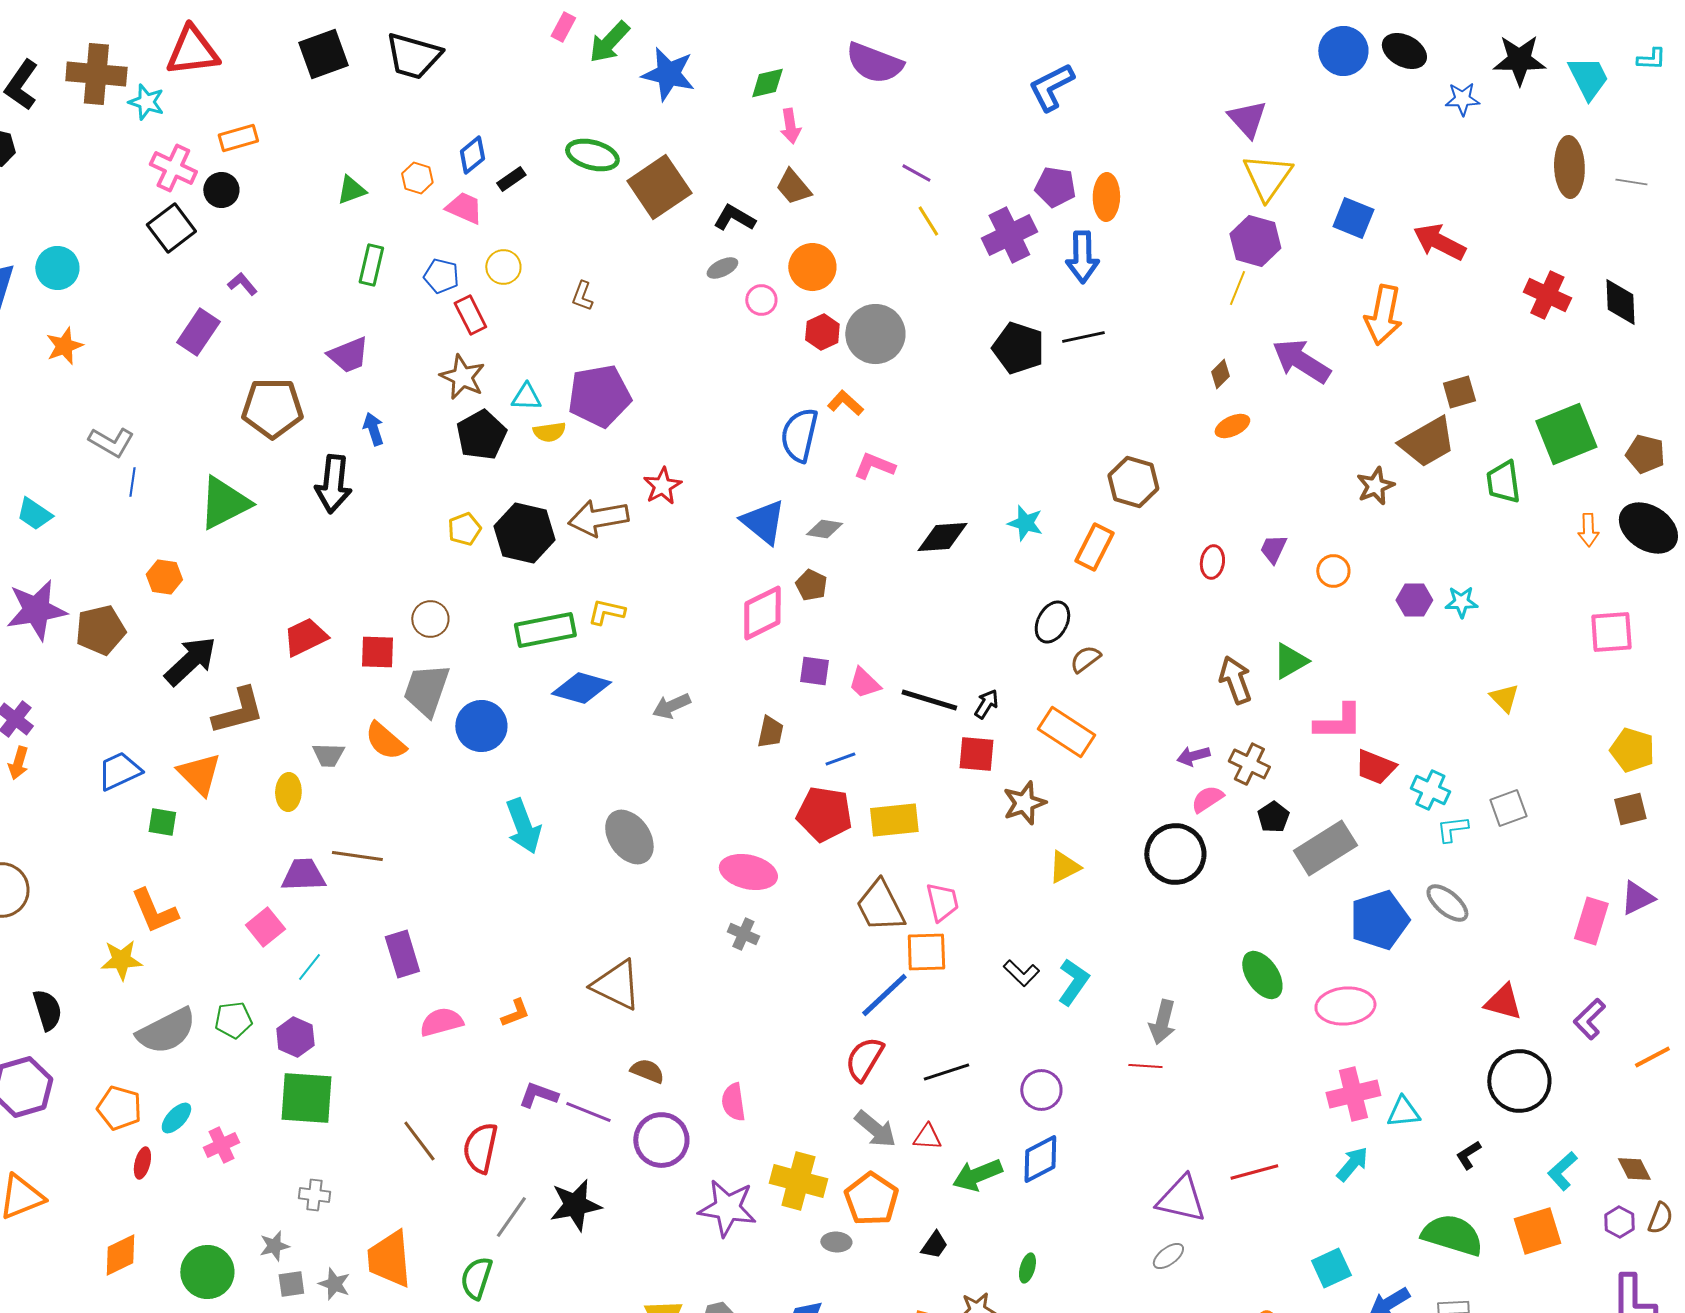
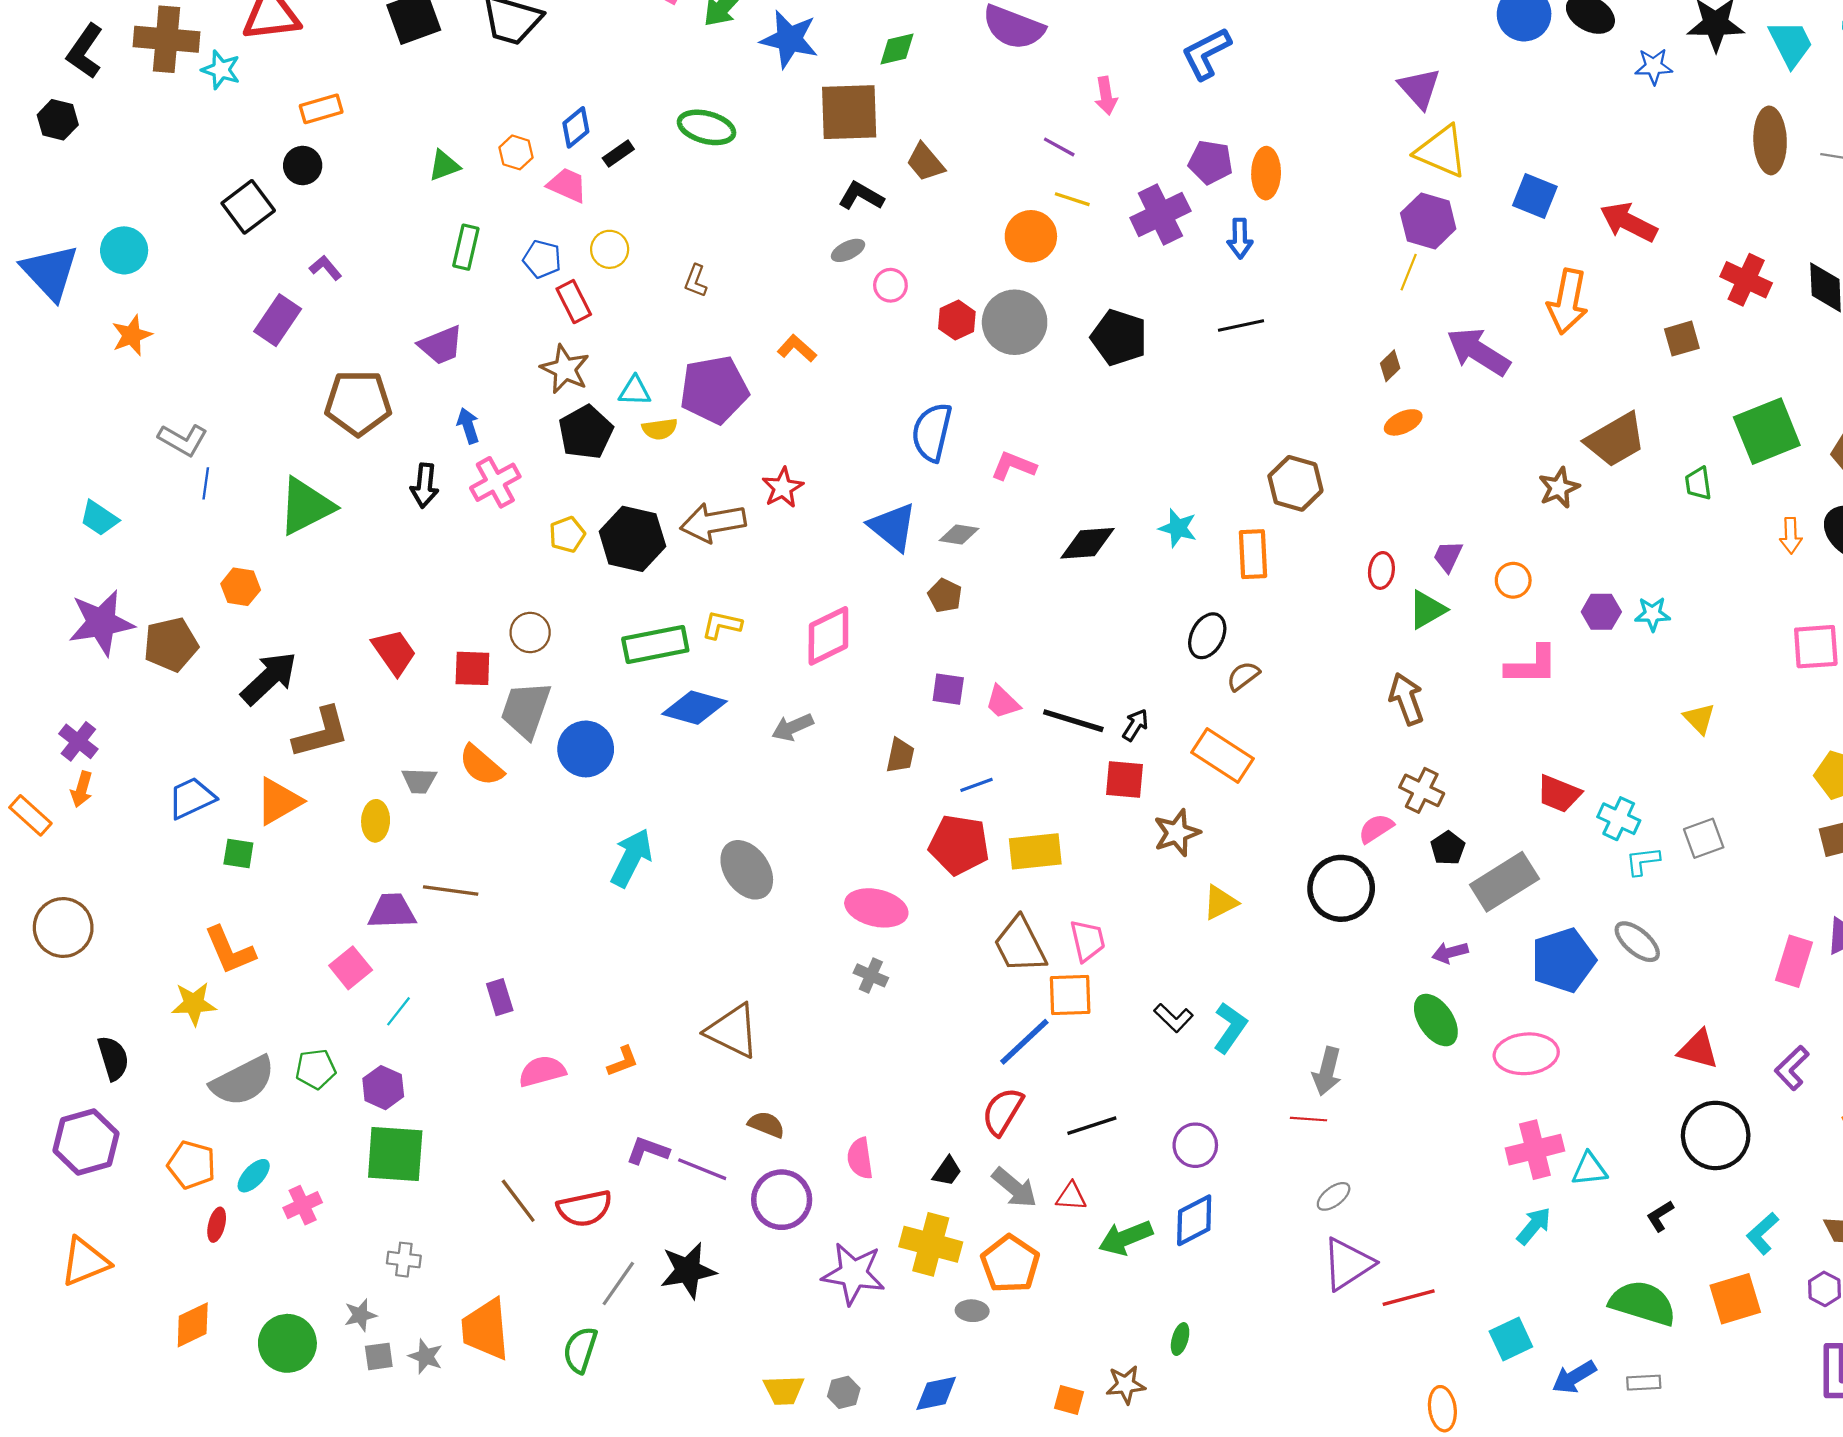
pink arrow: (790, 126) -> (1106, 96), moved
pink cross: (173, 168) -> (495, 482), moved, turned 36
yellow triangle: (1267, 177) -> (1441, 151), turned -42
brown square: (659, 187) -> (849, 112), moved, turned 32
yellow line: (928, 221) -> (1072, 199), turned -40
blue arrow: (1082, 257) -> (1240, 238), size x0.7
orange circle: (812, 267) -> (1031, 236), moved
black pentagon: (1018, 348) -> (1119, 337), moved
brown square: (1459, 392) -> (1682, 339), moved
orange L-shape: (845, 403) -> (797, 348), moved
green trapezoid: (1503, 482) -> (1698, 483), size x0.7
black arrow: (333, 484) -> (425, 486), size x0.7
orange rectangle: (1094, 547) -> (1253, 554), turned -30
pink diamond: (762, 613) -> (828, 636), moved
red trapezoid: (305, 637) -> (394, 652), turned 81
green triangle: (1290, 661) -> (1427, 610), moved
pink L-shape: (1338, 722) -> (1532, 665), moved
purple arrow: (1193, 756) -> (1450, 953), moved
orange triangle: (199, 774) -> (279, 801), turned 45
cyan arrow: (523, 826) -> (631, 858), turned -132
purple rectangle: (402, 954) -> (500, 997), size x0.7
red semicircle: (480, 1148) -> (585, 1208), turned -114
red line: (1254, 1172) -> (1409, 1298), moved
purple triangle: (1181, 1199) -> (1348, 1264), turned -46
black trapezoid: (934, 1245) -> (947, 1171), moved
gray ellipse: (1168, 1256) -> (1334, 1196), moved

